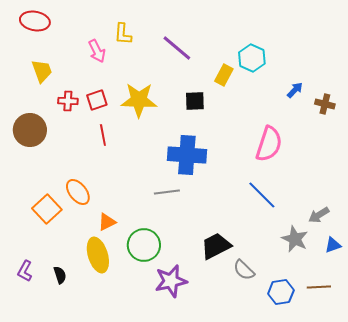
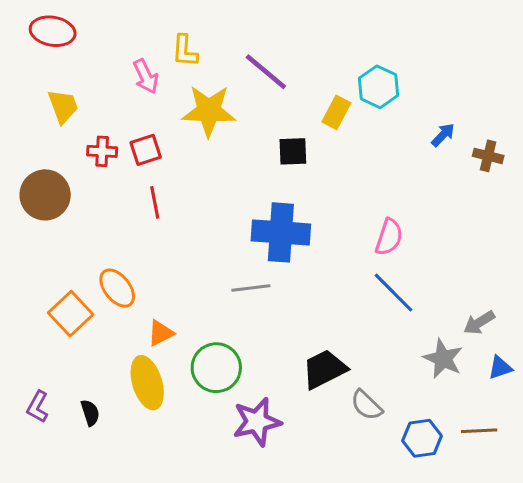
yellow star: (139, 100) -> (209, 111), moved
pink semicircle: (269, 144) -> (389, 237), moved, size x0.7

